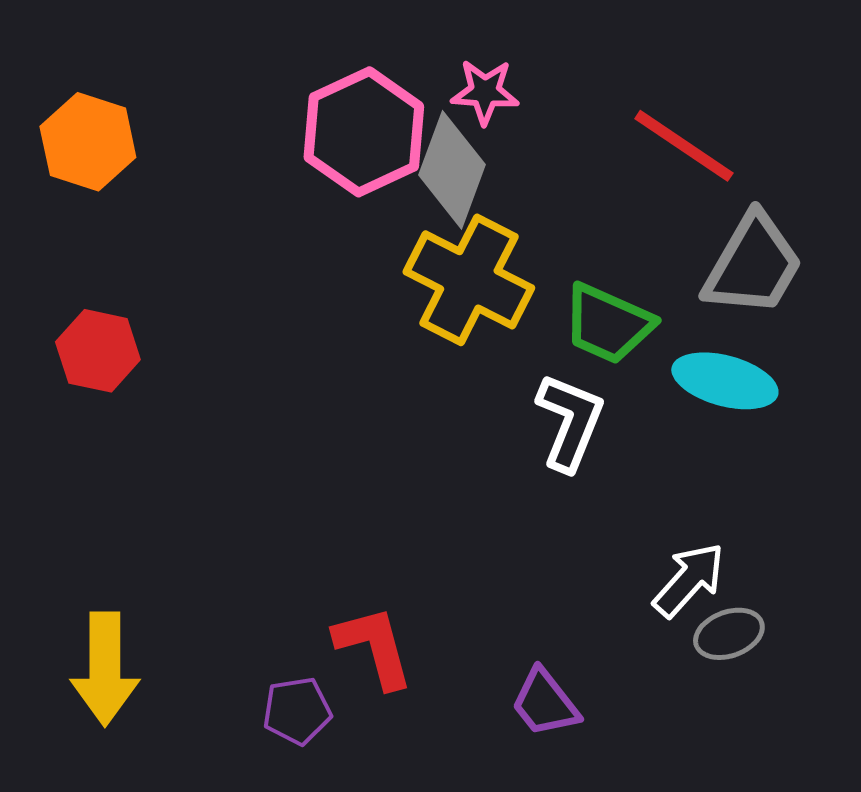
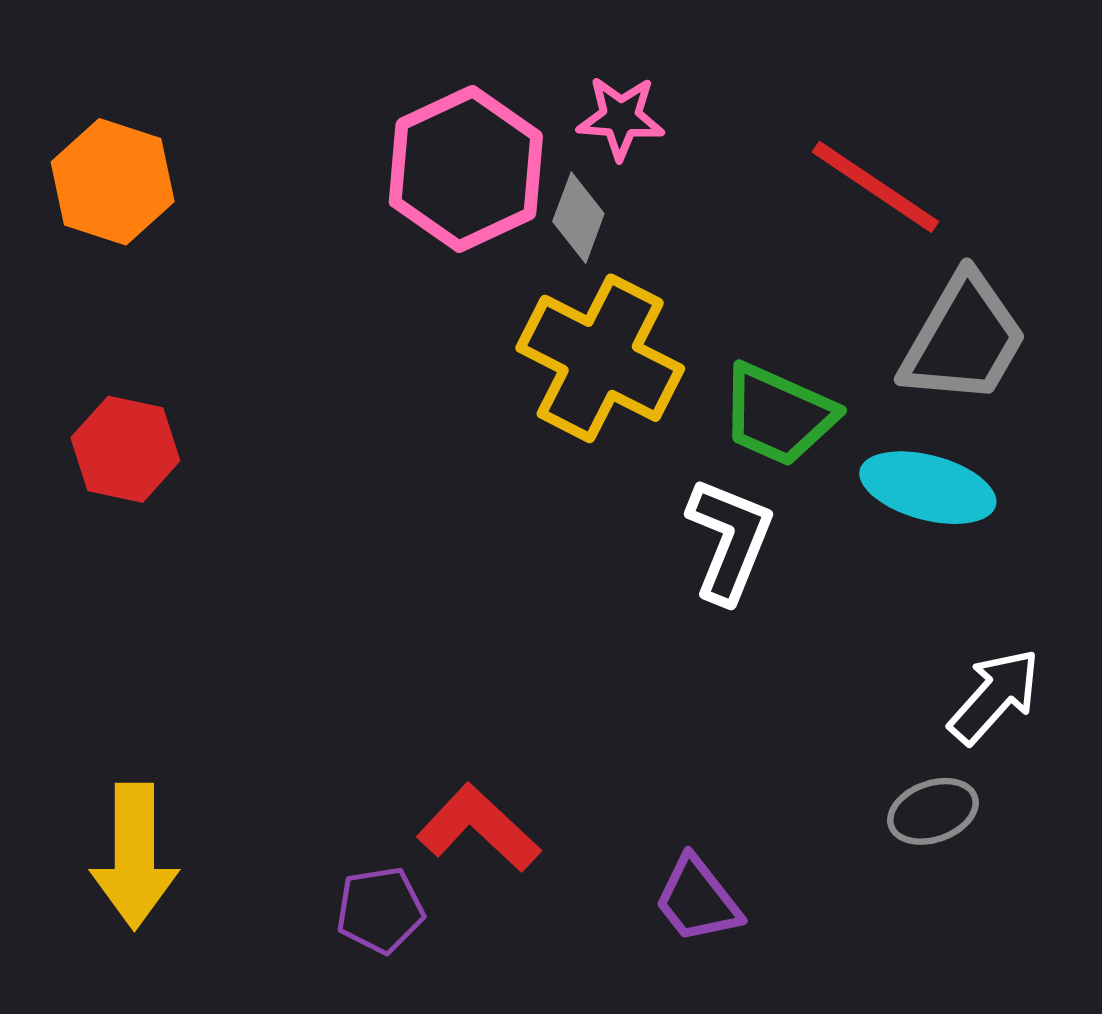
gray diamond: (452, 170) -> (578, 218), size x0.6
white arrow: (689, 580) -> (994, 696), moved
red L-shape: (374, 647) -> (479, 828), turned -32

